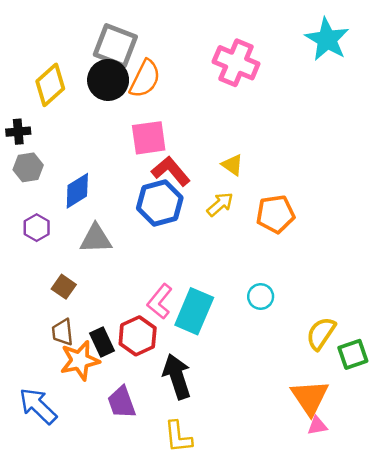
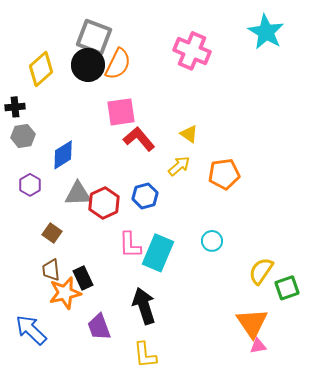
blue hexagon: (160, 203) -> (145, 196), moved, size x0.7
pink L-shape: (160, 301) -> (130, 245), turned -40
red hexagon: (138, 336) -> (104, 203), moved

